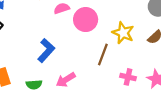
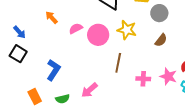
yellow star: (123, 33) -> (127, 30), moved
blue L-shape: (46, 50) -> (53, 70), moved

